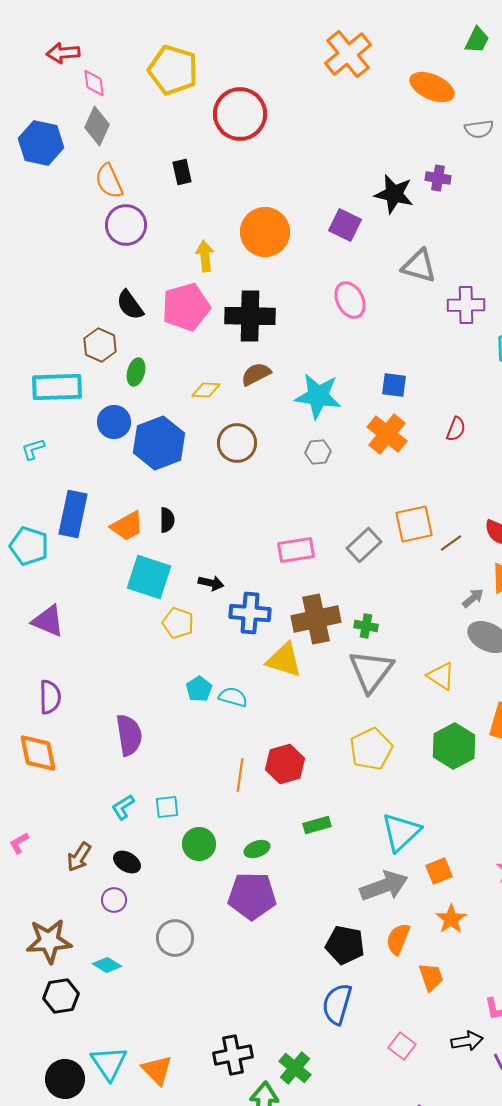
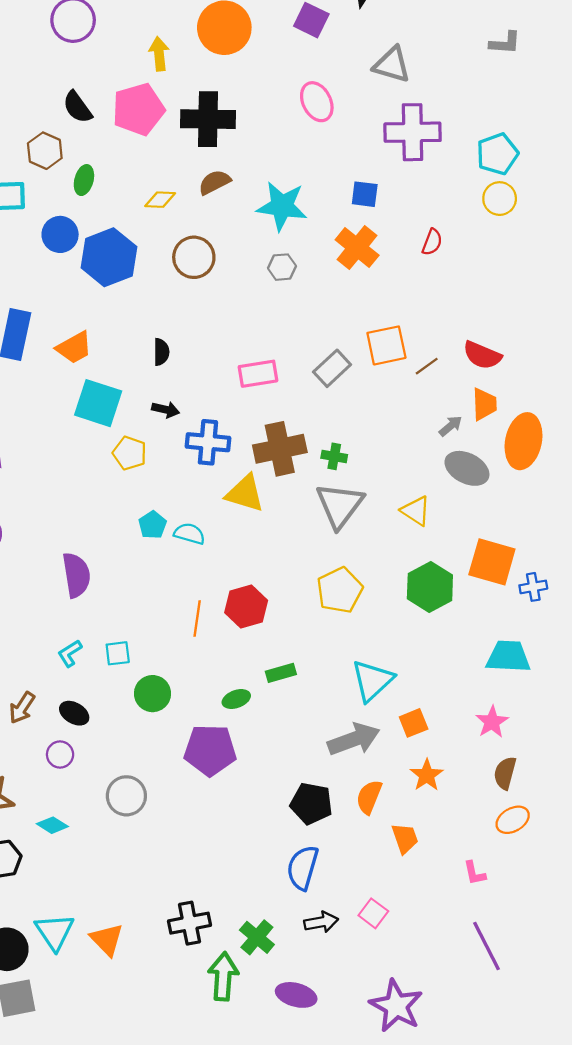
purple cross: (466, 305) -> (413, 132), moved, size x1.4
black semicircle: (167, 520) -> (161, 352), moved
green ellipse: (257, 849) -> (236, 699), moved
black arrow: (467, 1041) -> (321, 922), moved

